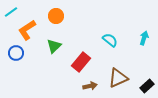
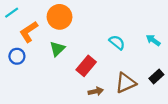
orange circle: (56, 16) -> (60, 17), size x1.5
cyan arrow: (144, 38) -> (153, 40), turned -72
black rectangle: (147, 86) -> (156, 76), moved

